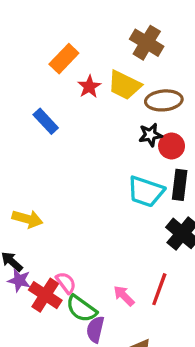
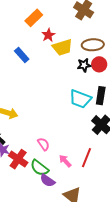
yellow trapezoid: (124, 85) -> (62, 47), moved, turned -45
red circle: (172, 146) -> (99, 64), moved
pink semicircle: (66, 283) -> (43, 144), moved
purple semicircle: (95, 329) -> (47, 181), turned -70

